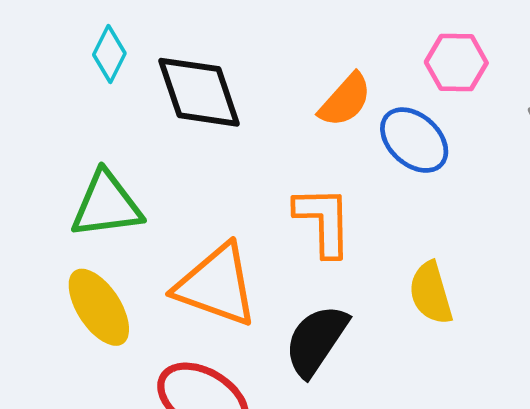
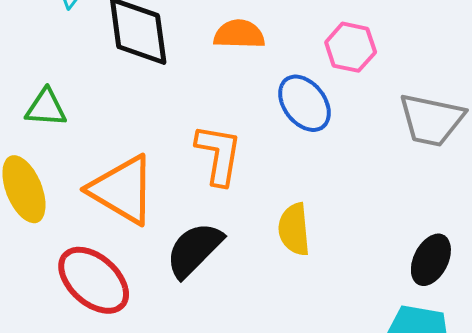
orange semicircle: (345, 100) -> (239, 34), moved, turned -141
green triangle: (106, 205) -> (46, 108), size x0.7

